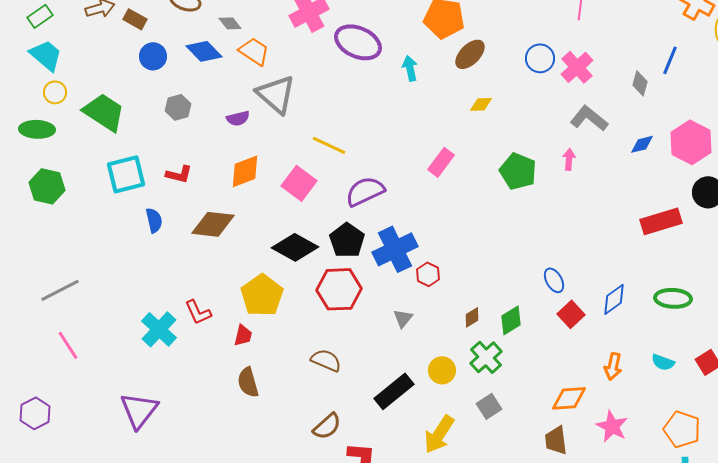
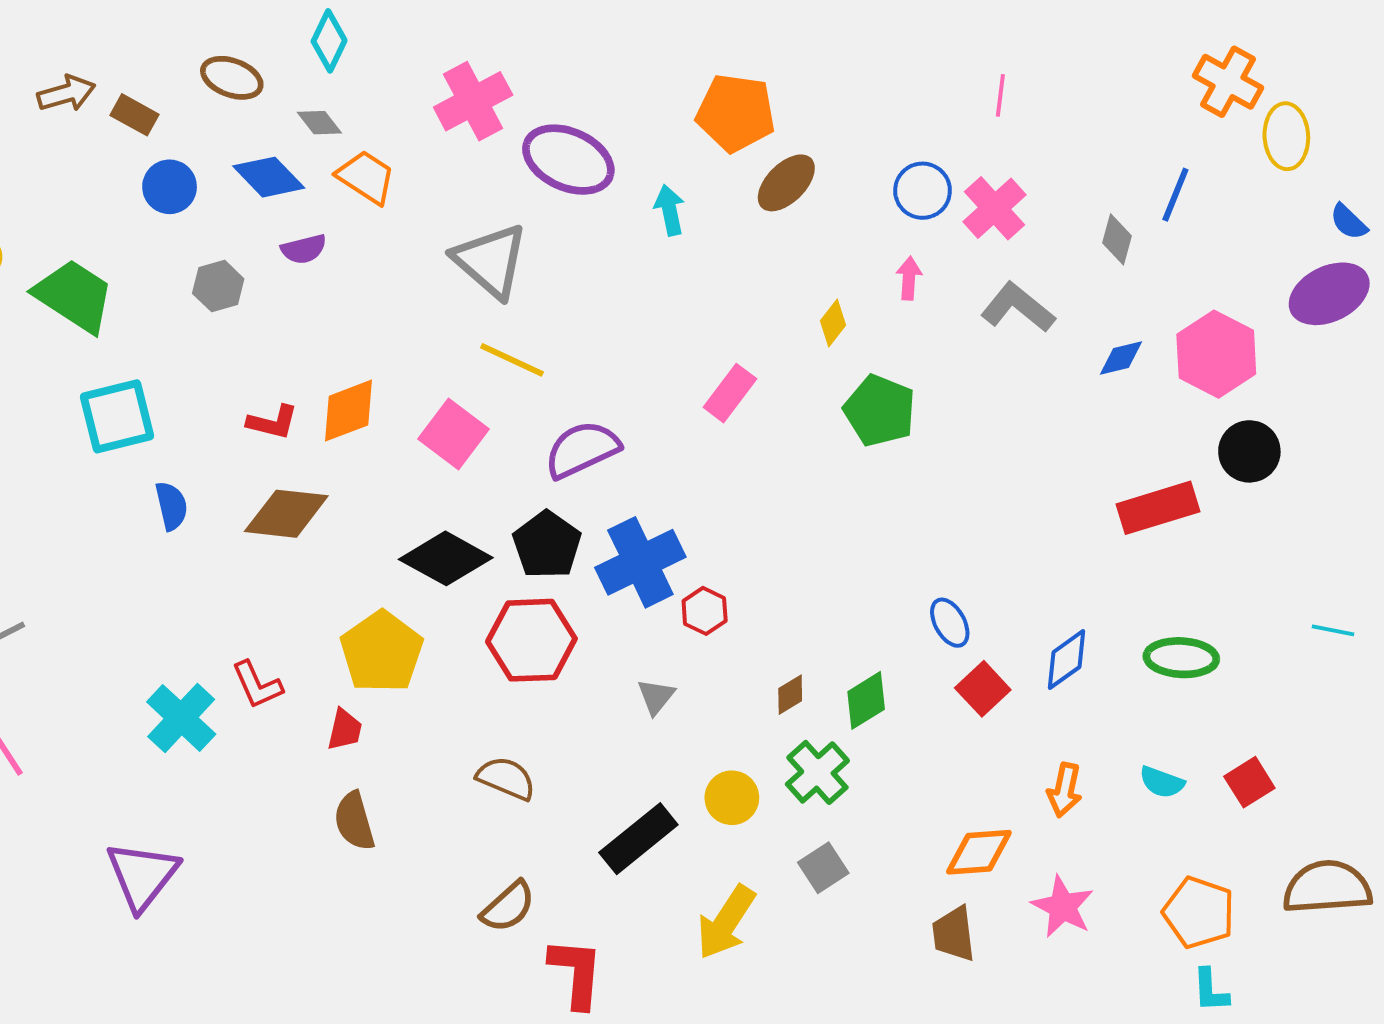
gray triangle: (276, 94) -> (491, 261), moved
yellow diamond: (481, 104) -> (833, 323), moved, turned -50
purple semicircle: (238, 118) -> (304, 249), moved
pink arrow: (569, 159) -> (909, 278), moved
red L-shape: (179, 174) -> (273, 422), moved

